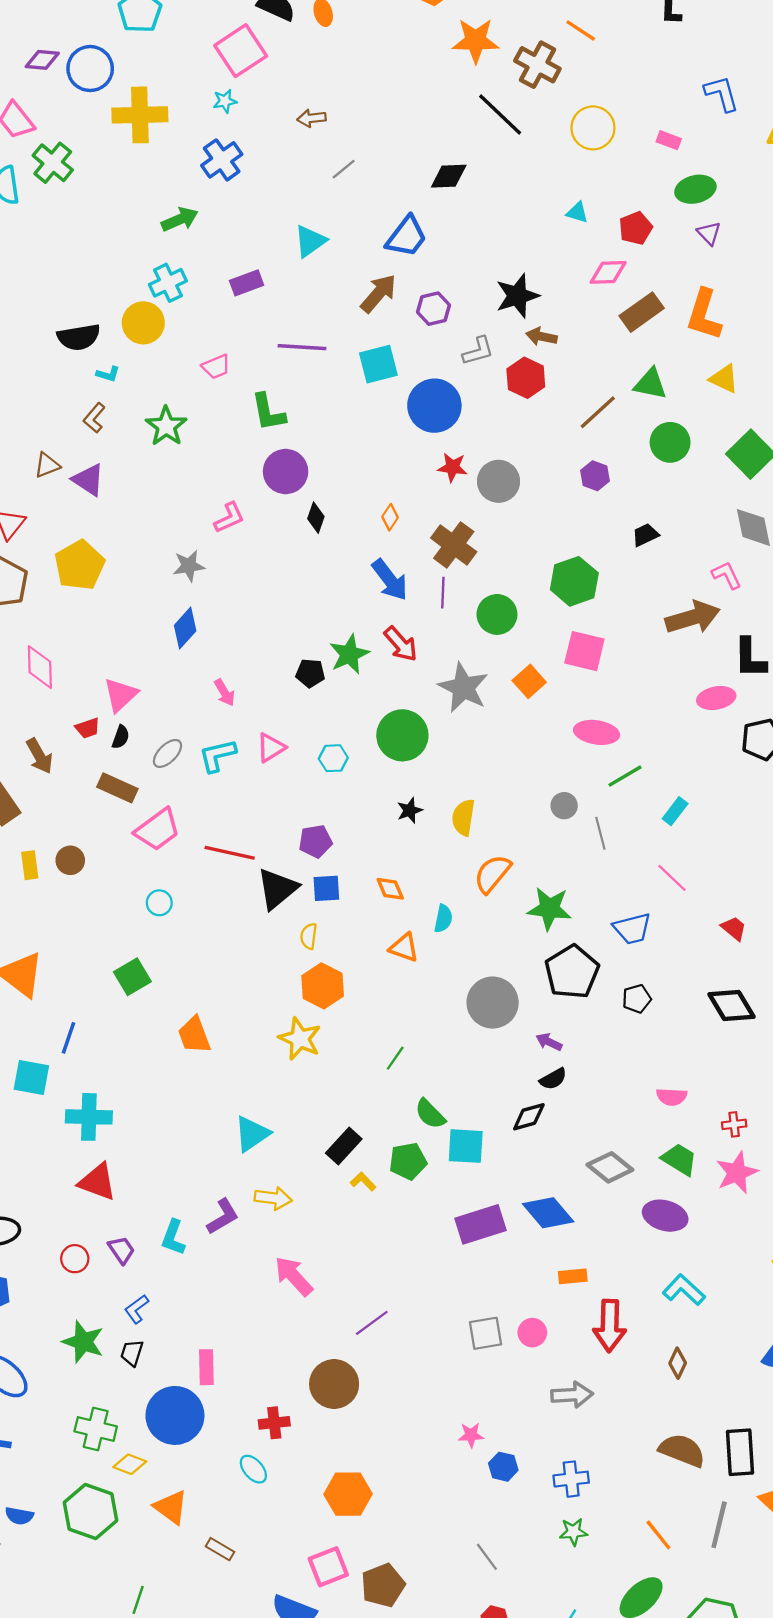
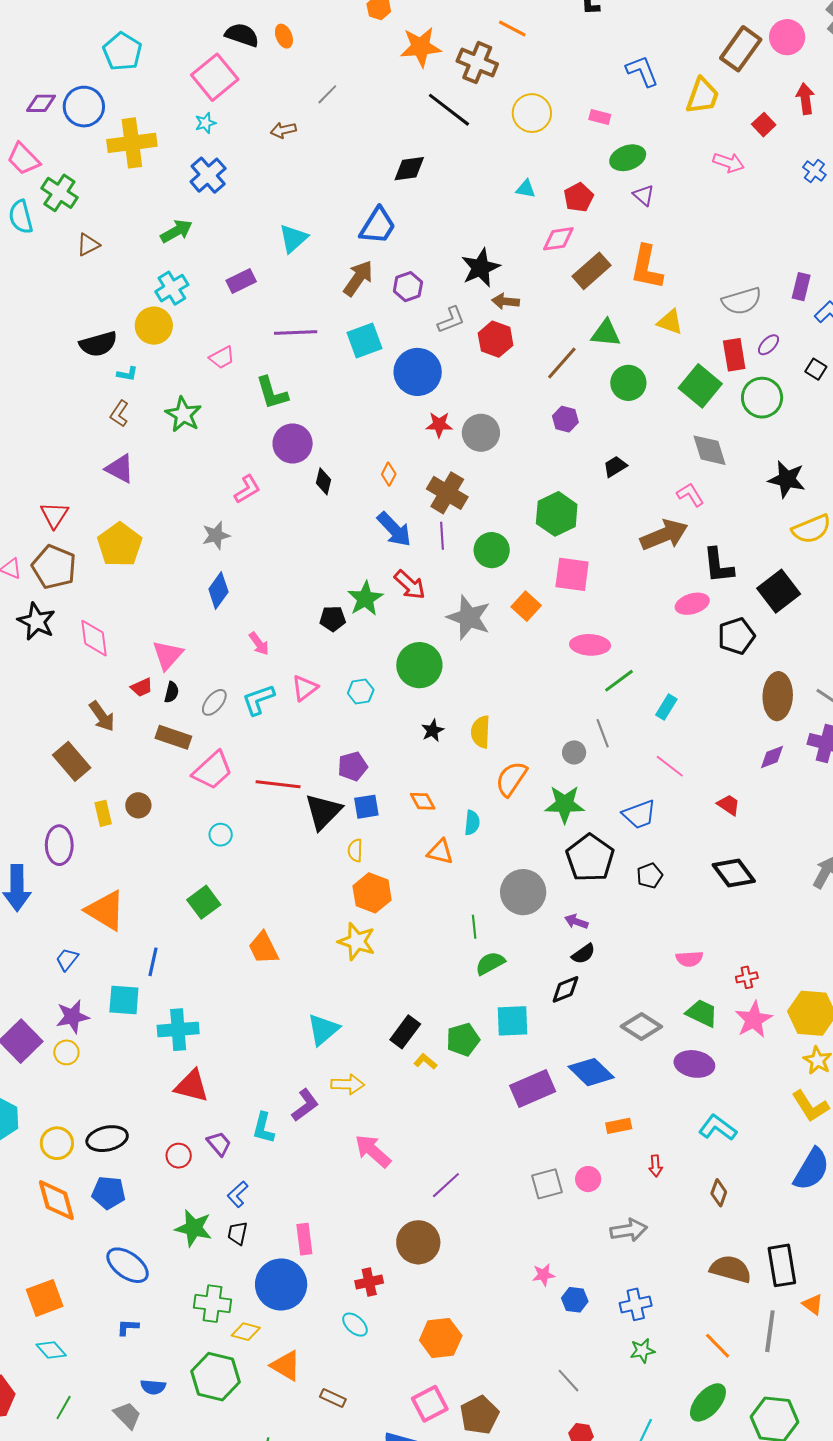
gray line: (344, 169) -> (327, 94), moved
brown triangle: (47, 465) -> (88, 245), moved
gray circle: (564, 806) -> (574, 752), moved
green line: (395, 1058) -> (474, 927), moved, turned -35
green semicircle: (430, 1114) -> (490, 963), moved, turned 112
red arrow: (610, 1326) -> (656, 1166), size x0.5

